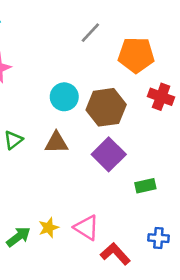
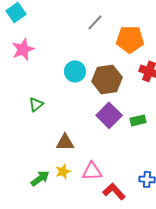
brown triangle: (56, 143) -> (65, 142), moved
green rectangle: (145, 186) -> (138, 120), moved
pink triangle: (86, 228) -> (92, 171), turned -35

